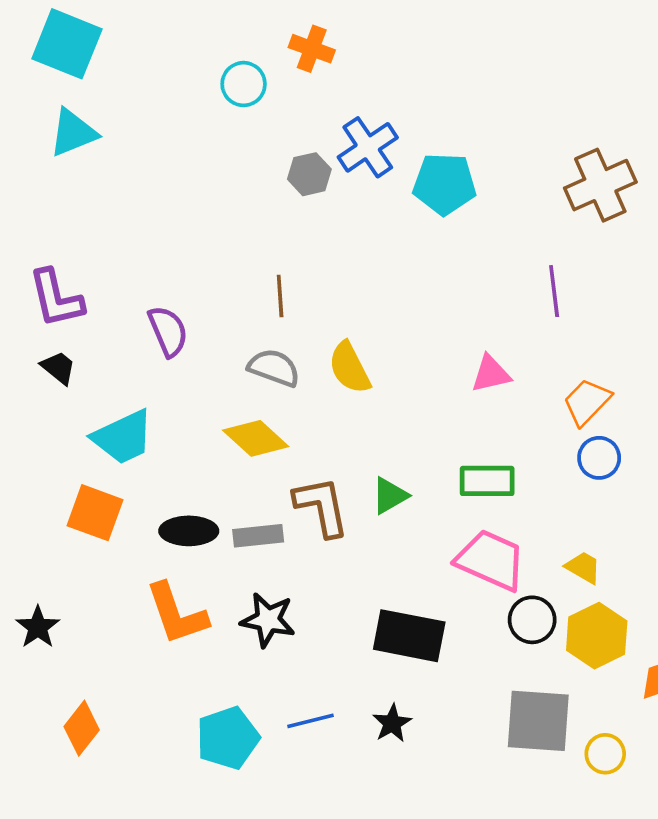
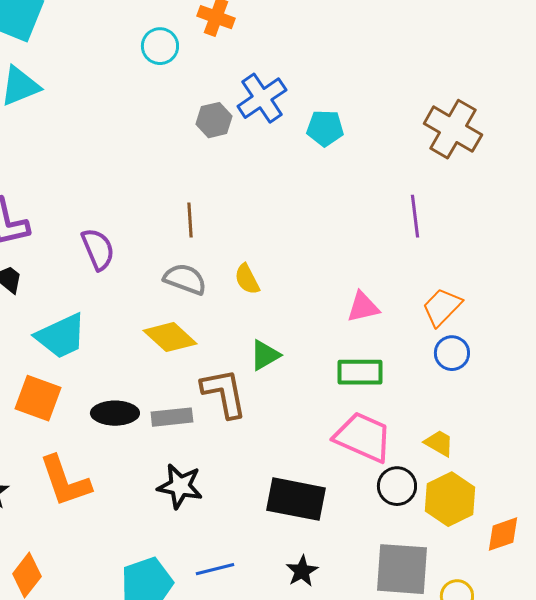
cyan pentagon: (444, 184) -> (325, 128), size x0.7
brown cross: (600, 185) -> (453, 129), turned -36
yellow semicircle: (349, 368) -> (247, 279), size x0.7
pink triangle: (491, 374) -> (363, 307), moved
green triangle: (390, 496) -> (265, 355), moved
orange L-shape: (177, 614) -> (65, 481), moved
black star: (392, 723) -> (302, 571), moved

